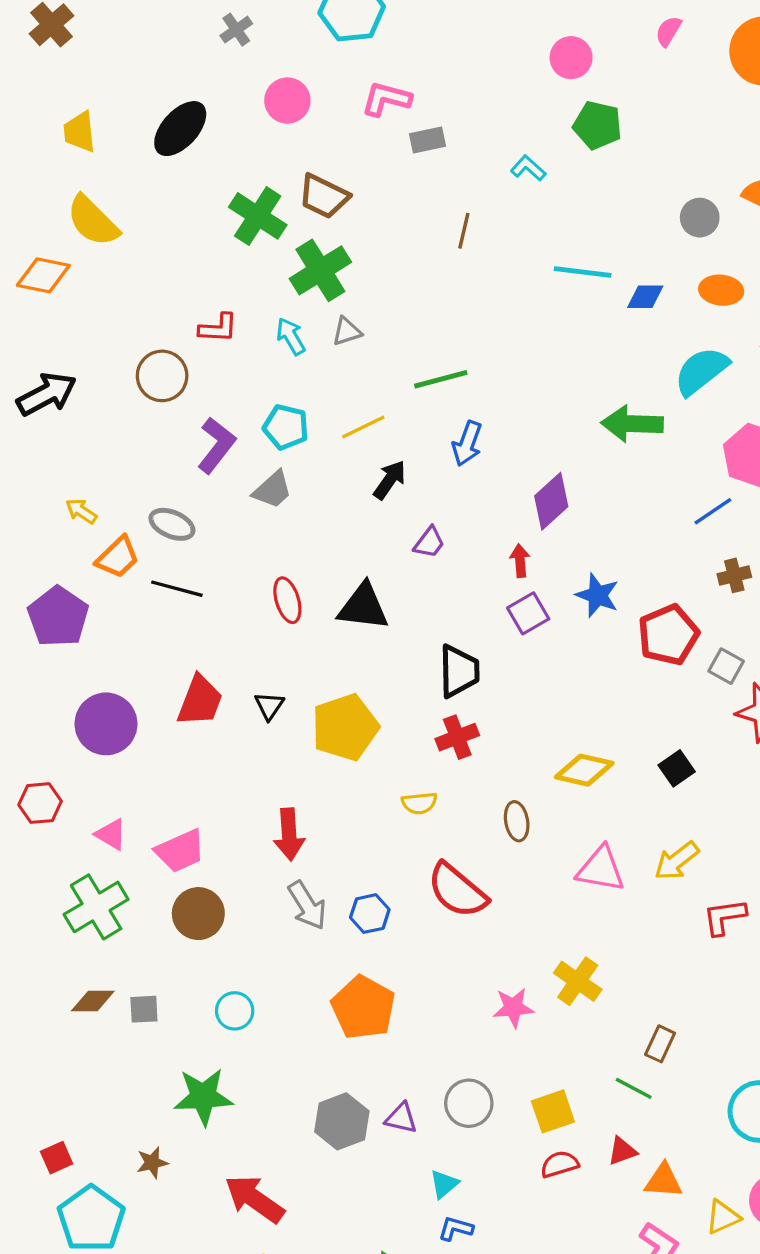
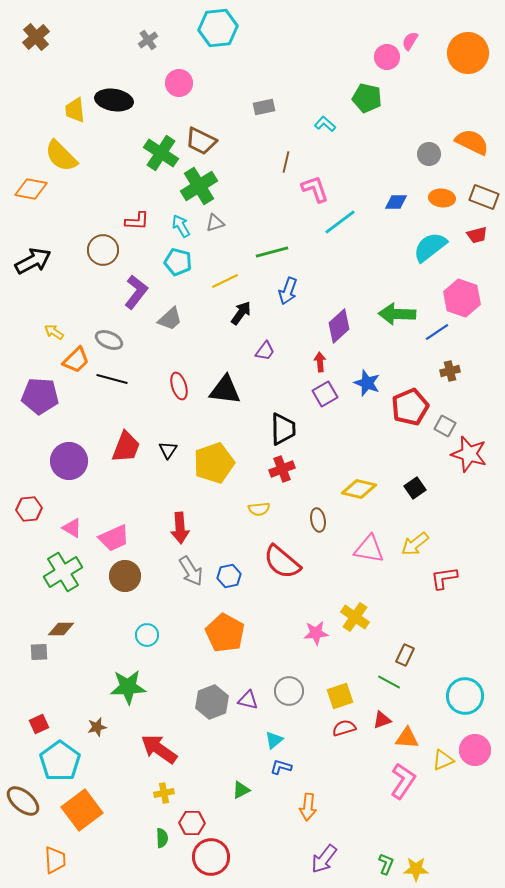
pink circle: (571, 58) -> (387, 57), moved
pink L-shape: (386, 99) -> (315, 189), moved, turned 56
black ellipse: (180, 129) -> (114, 100), turned 57
yellow trapezoid: (80, 132) -> (75, 110), moved
cyan line: (583, 272) -> (340, 222), moved, turned -44
green arrow: (632, 424) -> (397, 314), moved
cyan pentagon: (286, 427) -> (178, 262), moved
purple pentagon: (58, 617) -> (40, 396), turned -30
gray square: (144, 1009) -> (39, 652), moved

